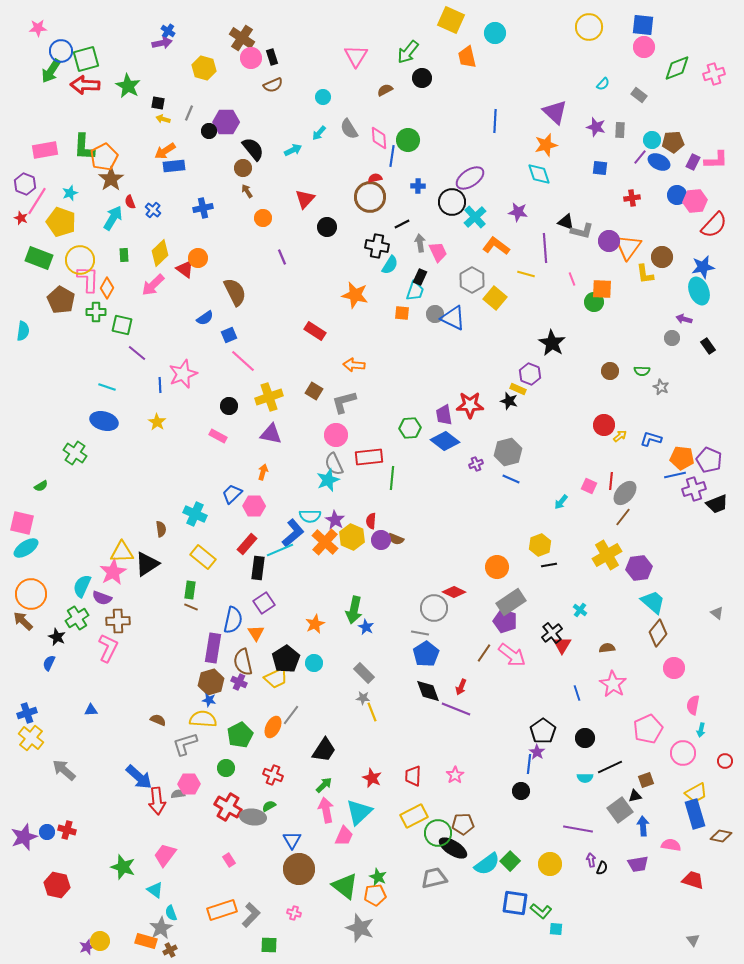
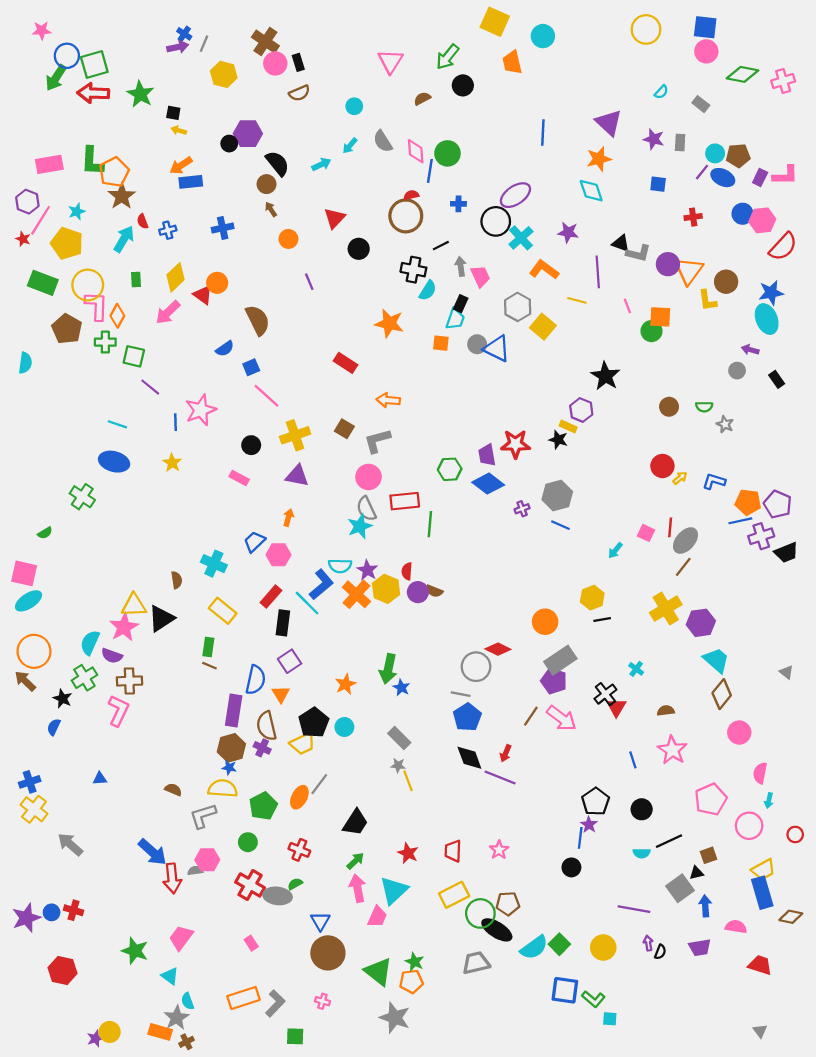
green diamond: (677, 68) -> (743, 74), turned 32
gray line: (189, 113) -> (204, 44), moved
blue cross: (153, 210) -> (168, 230), turned 35
cyan line: (280, 550) -> (307, 603), turned 68

